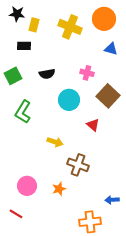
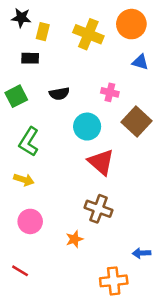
red triangle: (93, 125) -> (101, 162), moved, size x1.6
yellow arrow: (55, 142) -> (24, 180), moved
pink circle: (27, 186) -> (30, 221), moved

